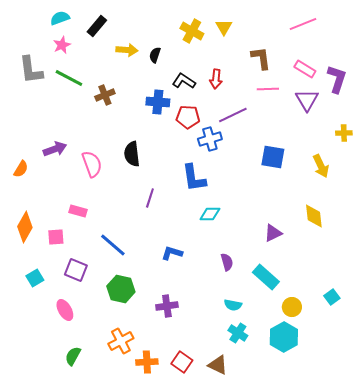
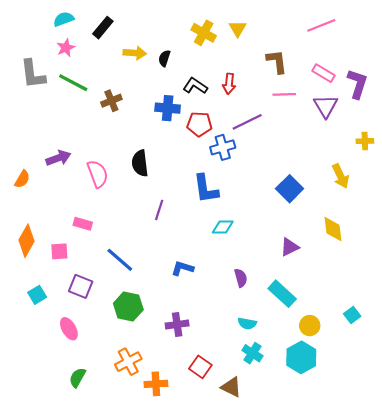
blue square: (273, 157) -> (290, 189), moved, turned 35
red square: (182, 362) -> (200, 367), moved

